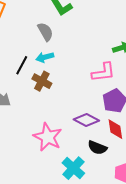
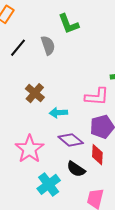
cyan arrow: (45, 57) -> (58, 113), moved
black line: (22, 65) -> (18, 48), moved

